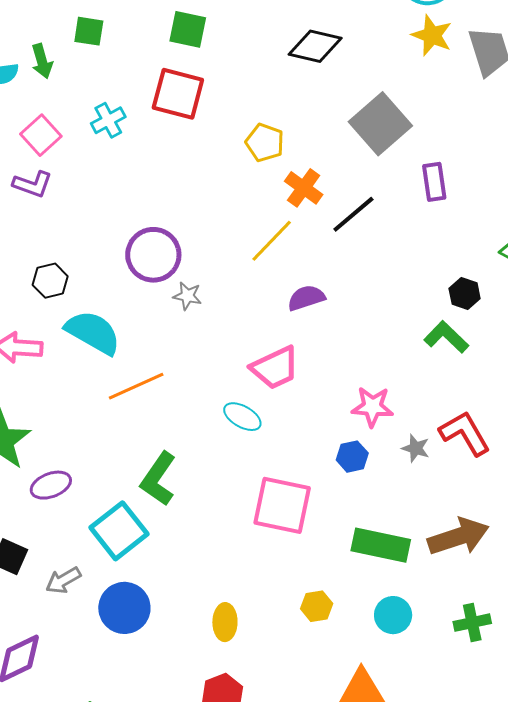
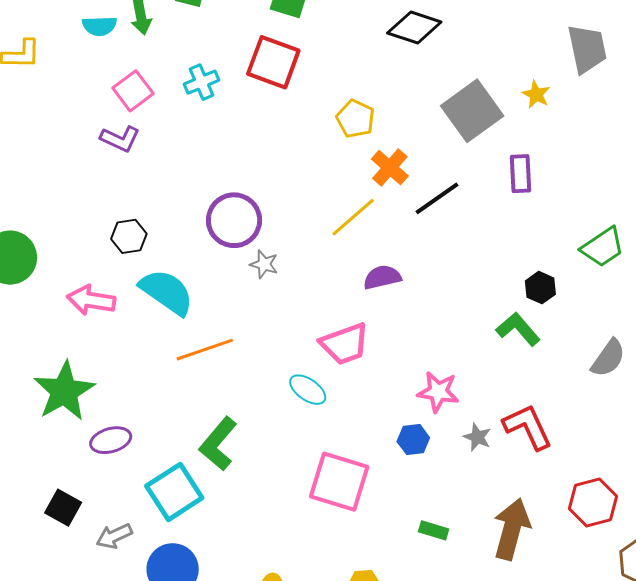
yellow star: (432, 35) -> (536, 94), moved, size x0.7
brown arrow: (458, 537) -> (512, 529), turned -62
green rectangle: (381, 545) -> (434, 530), size x0.5

